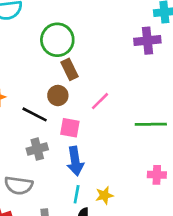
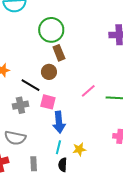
pink line: (100, 101) -> (88, 91), moved
pink square: (70, 128) -> (48, 102), moved
gray cross: (37, 149) -> (20, 105), moved

